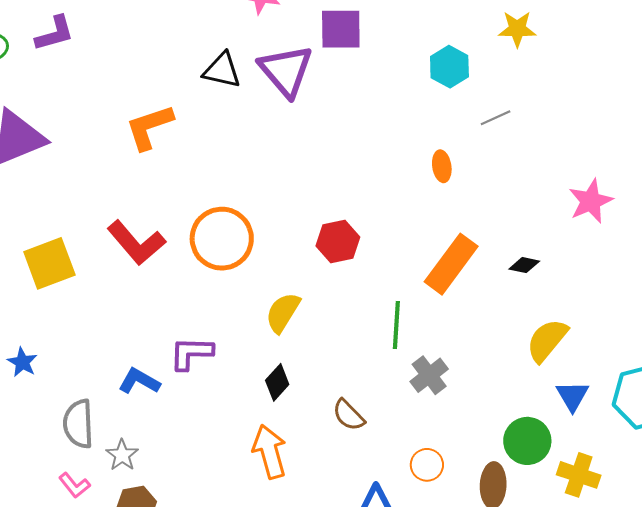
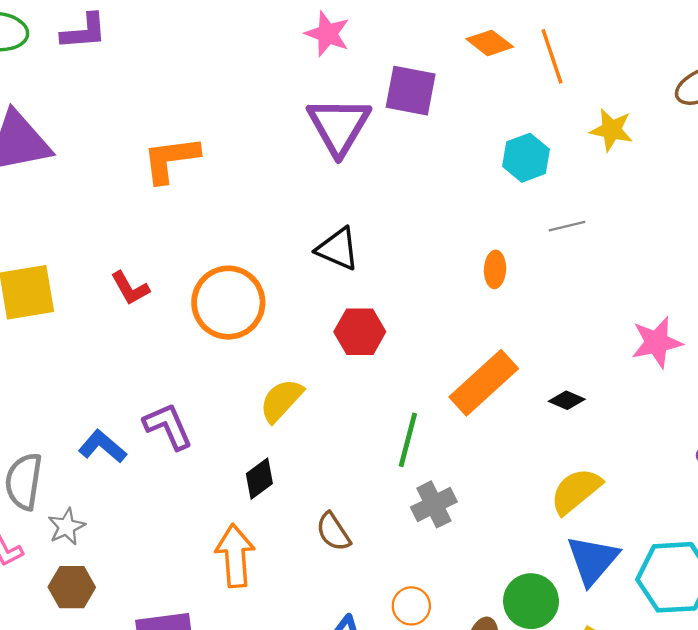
black triangle: (222, 70) -> (338, 249), moved
red L-shape: (136, 243) -> (130, 288), size x0.6
purple L-shape: (191, 353) -> (168, 426), turned 54
blue triangle: (573, 396) -> (593, 560), size x1.4

